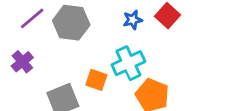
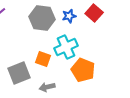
gray hexagon: (71, 23) -> (42, 18), moved

